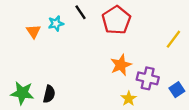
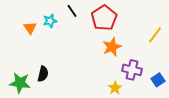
orange star: (121, 65) -> (112, 47), moved
black semicircle: (49, 94) -> (43, 74), moved

